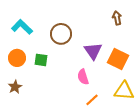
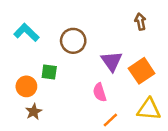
orange circle: (17, 58) -> (26, 86), moved
orange square: (118, 59) -> (142, 71), turned 30
brown star: (15, 87) -> (34, 112), moved

